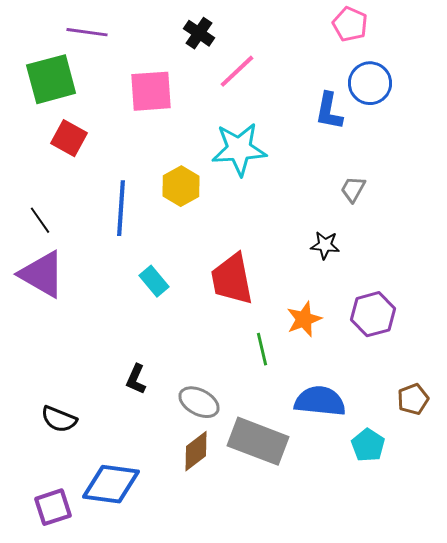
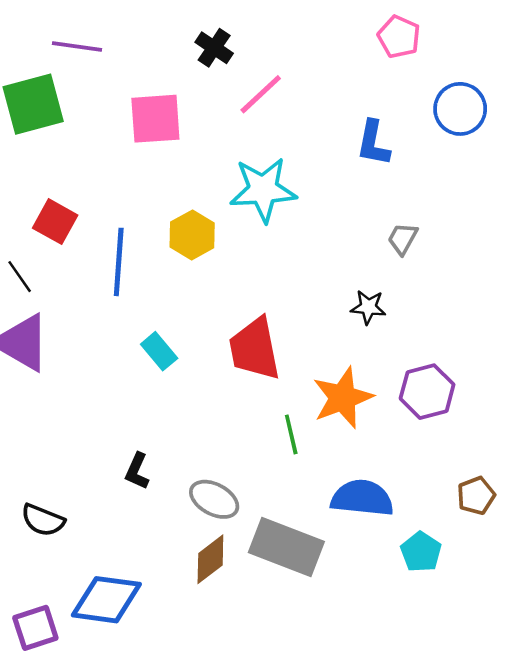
blue circle: (370, 83) -> (460, 109), moved
red square: (69, 138) -> (55, 222), moved
orange star: (304, 319) -> (343, 398), size x1.4

